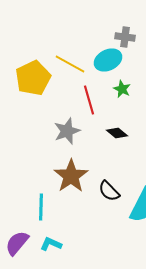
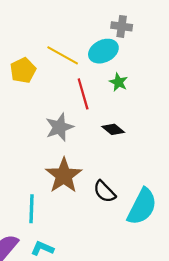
yellow pentagon: (33, 78) -> (23, 70), size x0.7

